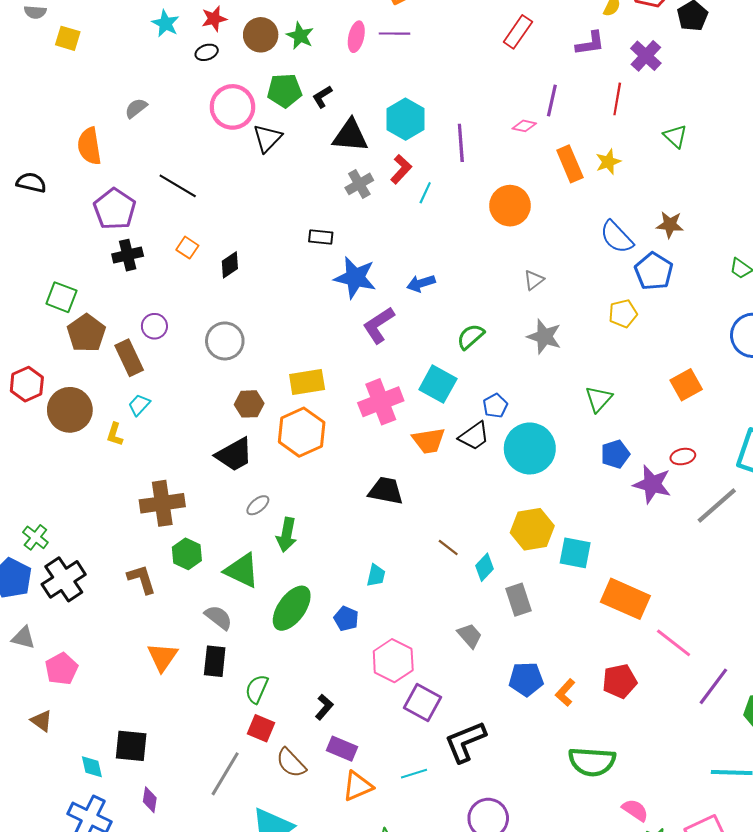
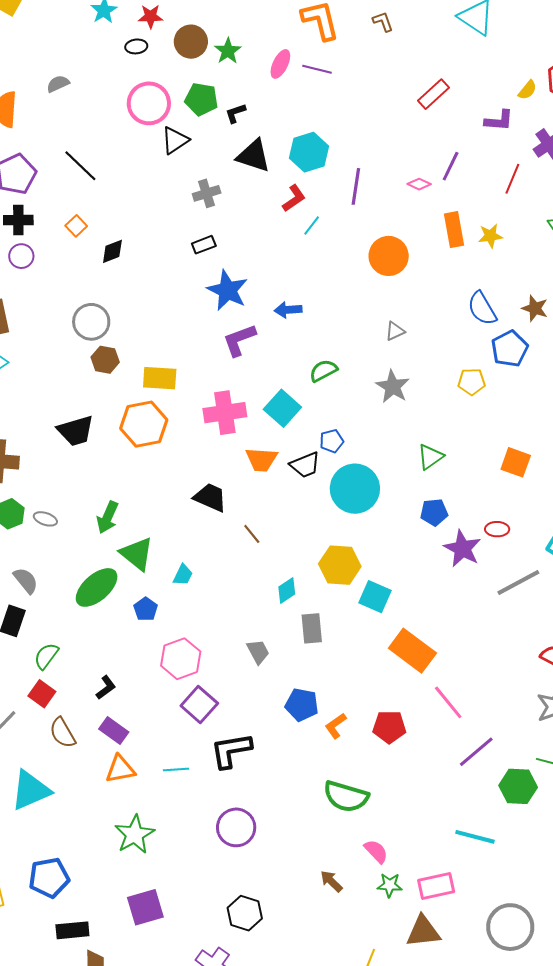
gray cross: (359, 184) -> (207, 193), moved
black rectangle: (321, 237) -> (204, 245), turned -40
purple circle: (154, 326) -> (21, 256), moved
orange square: (686, 385) -> (516, 462), turned 36
brown hexagon: (249, 404) -> (105, 360), moved
gray ellipse: (258, 505) -> (45, 519), moved, turned 45
brown line: (448, 548) -> (252, 534), moved
green triangle: (242, 570) -> (137, 554), moved

